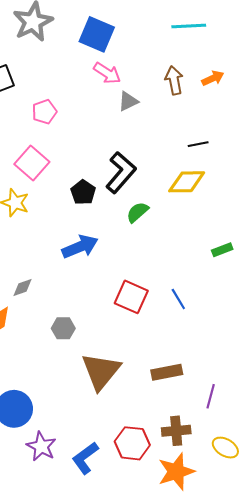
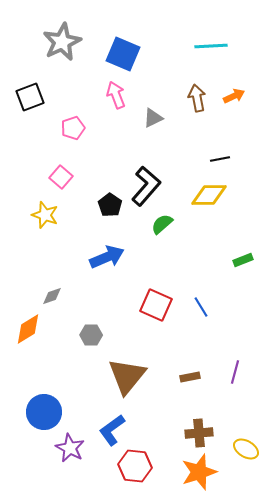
pink arrow: (107, 73) -> (116, 95), moved, turned -144
pink square: (32, 163) -> (61, 177), size x0.7
brown rectangle: (167, 372) -> (190, 377), size x0.7
purple line: (211, 396) -> (235, 372), moved
red hexagon: (132, 443) -> (135, 466), moved
blue L-shape: (85, 458) -> (112, 430), moved

